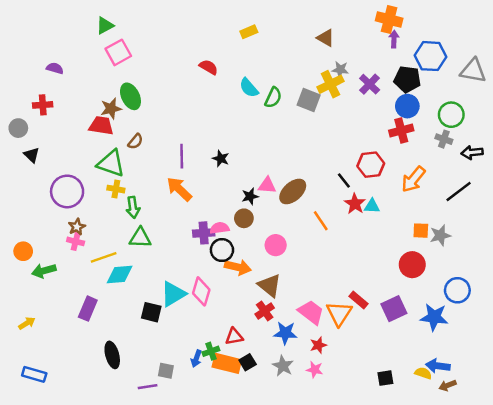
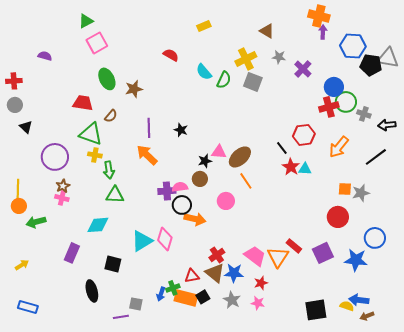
black pentagon: (407, 79) -> (371, 65), moved
yellow cross: (331, 84) -> (246, 59), moved
red cross: (43, 105) -> (14, 81), moved
brown star: (111, 109) -> (134, 89), moved
green circle: (451, 115) -> (346, 102), moved
orange line: (321, 221) -> (246, 181), moved
yellow line: (104, 257) -> (18, 190), moved, turned -70
brown triangle: (270, 285) -> (215, 273), moved
black square: (151, 312) -> (113, 264), moved
black square: (385, 378) -> (316, 310), size x1.6

